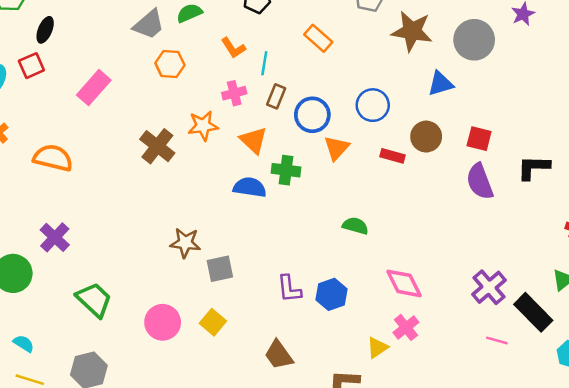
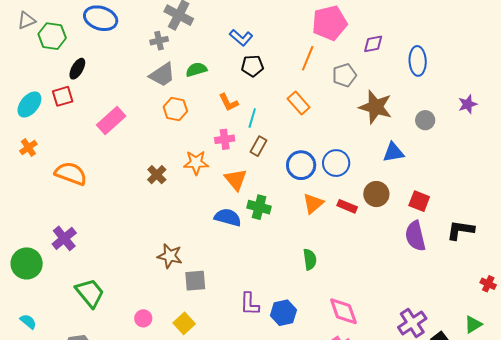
gray circle: (474, 40) -> (425, 120), size x0.6
blue circle: (312, 115) -> (301, 165), moved
brown cross: (157, 146) -> (157, 175), size x0.7
orange triangle: (337, 148) -> (313, 203), moved
green semicircle: (355, 226) -> (310, 259), turned 60
pink circle: (163, 322) -> (143, 318), size x0.6

